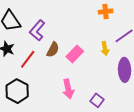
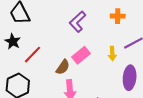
purple L-shape: (37, 30) -> (78, 22), moved
brown semicircle: (53, 50) -> (63, 67), moved

